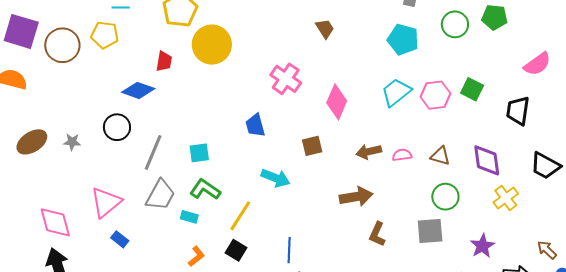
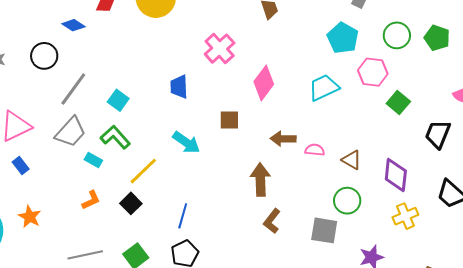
blue diamond: (138, 90) -> (73, 25), size x0.7
pink hexagon: (435, 95) -> (373, 72), moved
cyan square: (199, 153) -> (118, 100), turned 30
brown arrow: (356, 197) -> (260, 180), turned -96

